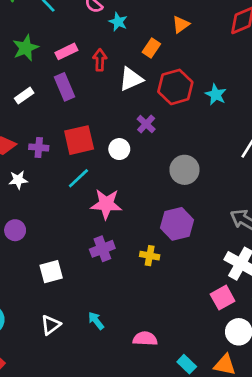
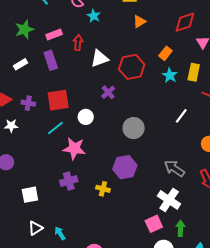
orange rectangle: (151, 48) -> (165, 53), moved
cyan star: (216, 95) -> (170, 75), moved
white circle: (119, 149) -> (86, 117), moved
white triangle: (51, 325) -> (35, 228), moved

